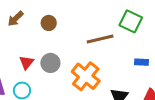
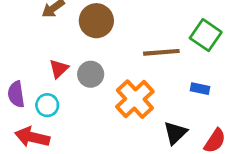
brown circle: (49, 23) -> (96, 21), size x1.6
blue rectangle: (141, 62) -> (200, 89), moved

